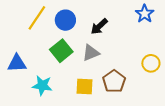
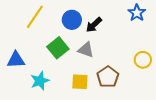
blue circle: (65, 20) -> (72, 20), moved
gray triangle: (91, 53) -> (86, 50), turned 42
cyan star: (42, 85) -> (40, 81), turned -30

